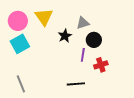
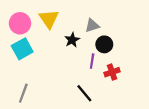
gray line: (21, 84) -> (23, 93), turned 42
black line: (76, 84) -> (84, 93), turned 54

